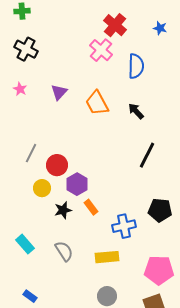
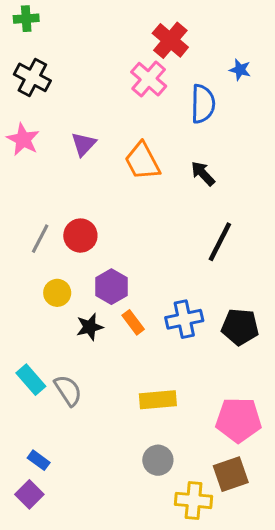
blue star: (160, 28) -> (240, 70), moved
pink star: (20, 89) -> (23, 139), size x1.5
red circle: (57, 165) -> (80, 236), moved
blue cross: (124, 226) -> (184, 319), moved
gray semicircle: (64, 251) -> (68, 390), moved

